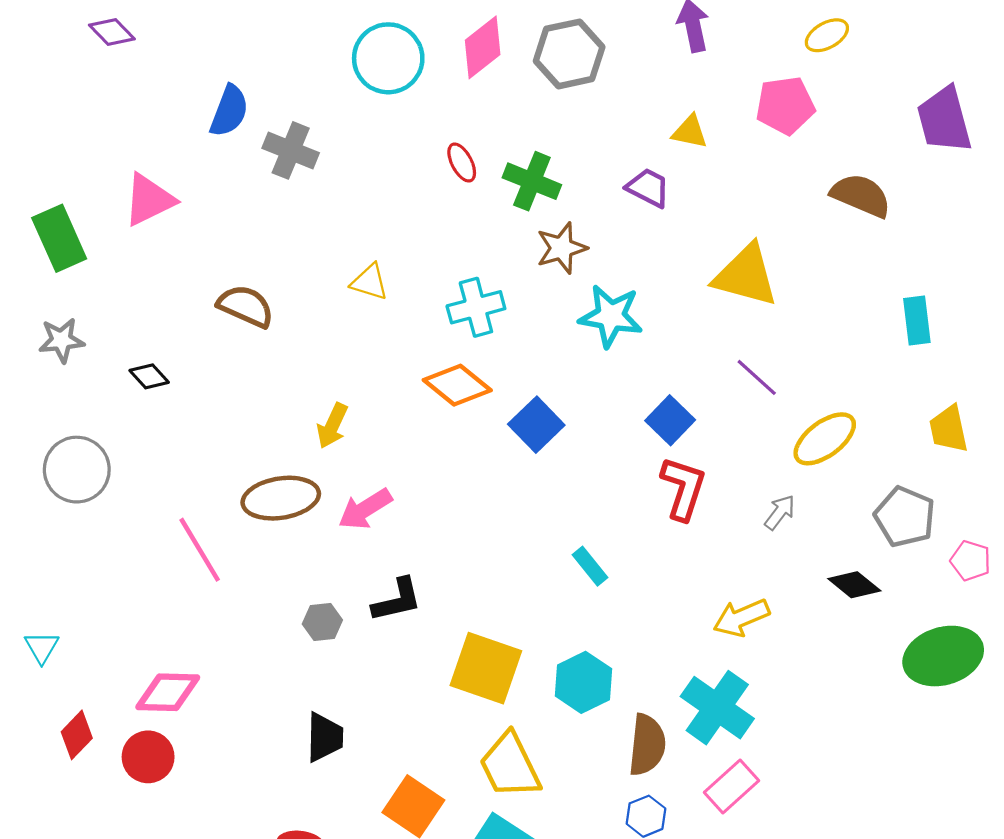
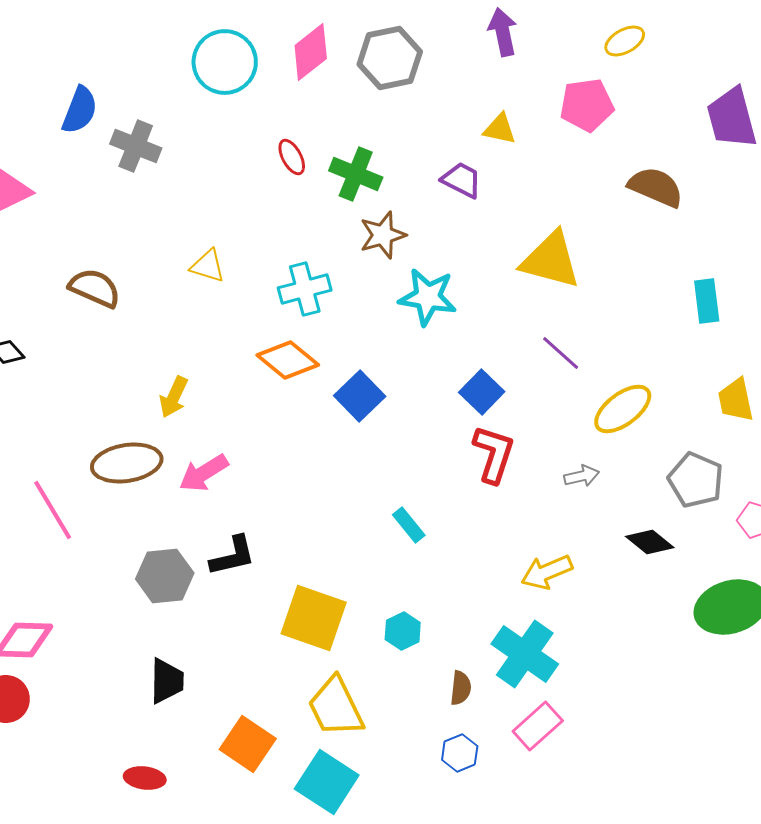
gray arrow: (780, 512) -> (582, 476), turned 40
gray hexagon: (322, 622) -> (165, 576), size x1.6
cyan hexagon: (583, 682) -> (403, 631), size x0.7
brown semicircle: (647, 745) -> (461, 688), size x0.6

